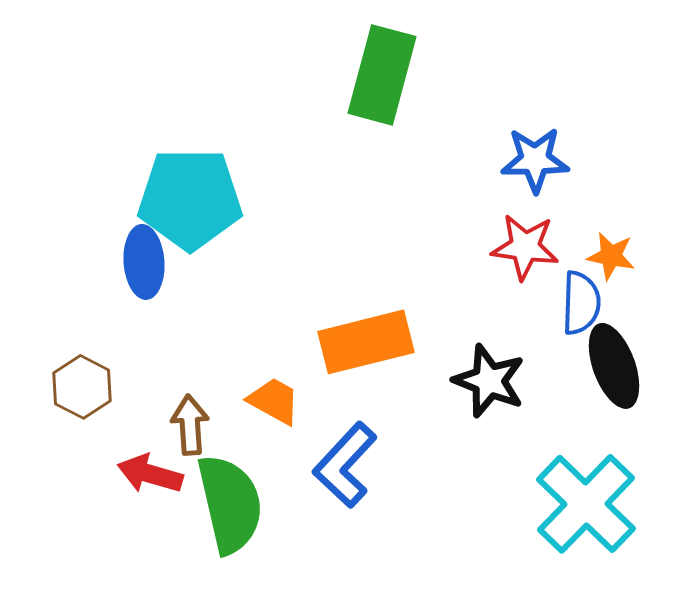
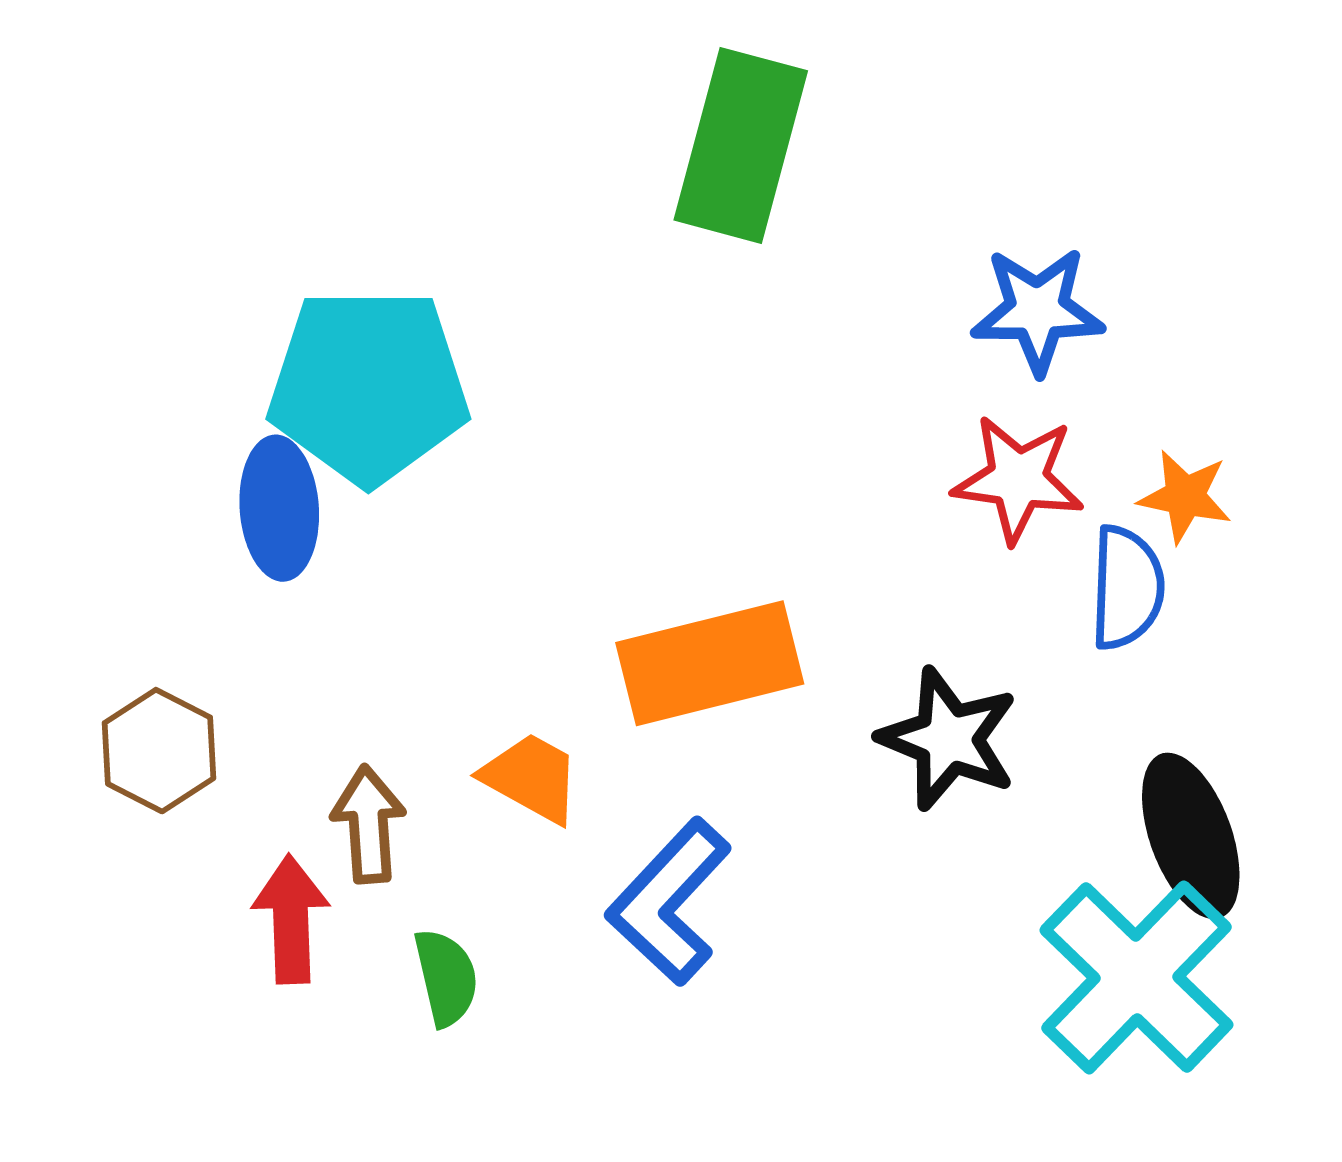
black ellipse: (614, 366) -> (1191, 836), moved
red arrow: (150, 474) -> (291, 919), turned 72
green semicircle: (230, 504) -> (446, 977), size x0.5

